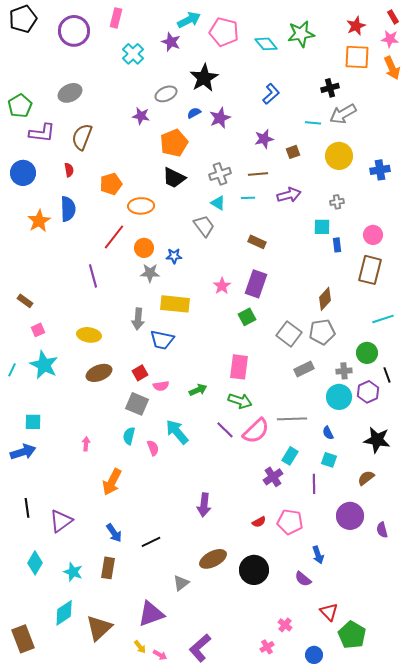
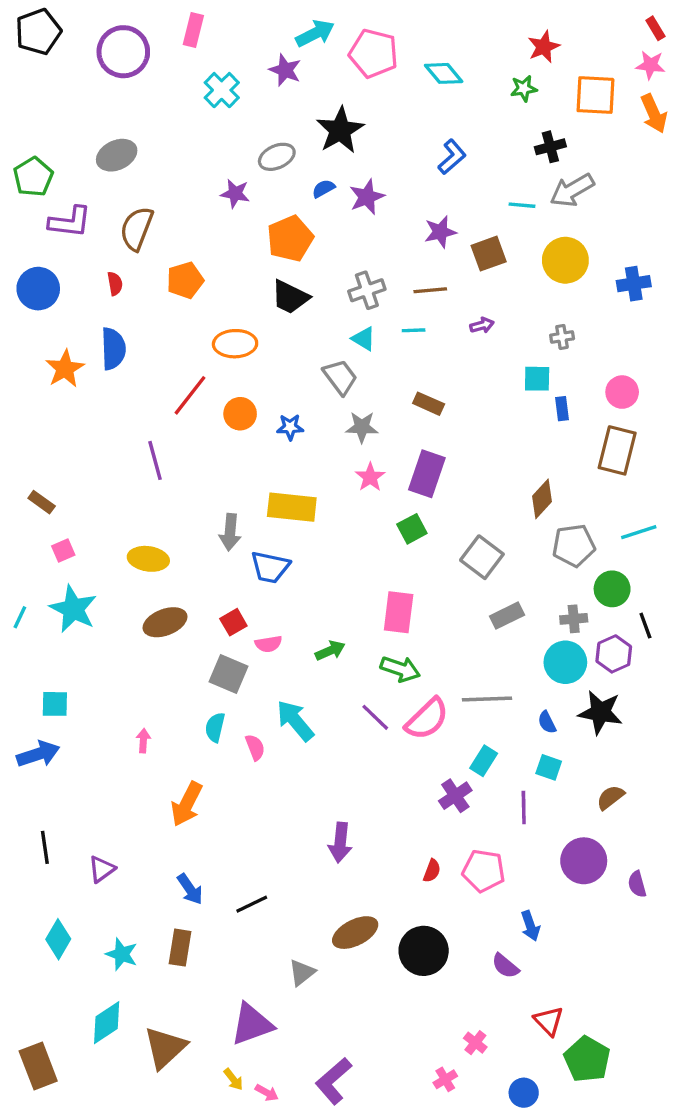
red star: (356, 26) -> (544, 47), moved
green star: (301, 34) -> (524, 88), moved, size x0.6
brown square: (293, 152) -> (489, 254), size x1.5
orange pentagon: (111, 184) -> (185, 280), moved
purple arrow: (289, 195) -> (482, 325), size x0.6
gray star: (150, 273) -> (362, 427), moved
gray pentagon: (322, 332) -> (574, 546), moved
black star: (377, 440) -> (600, 712), moved
purple triangle: (61, 521) -> (102, 869), size x0.7
red semicircle: (259, 522) -> (432, 871), turned -40

